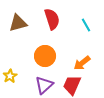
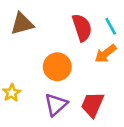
red semicircle: (52, 19) -> (82, 28), moved
orange arrow: (82, 63) -> (105, 54), moved

